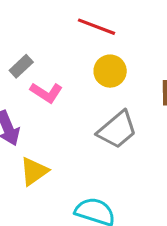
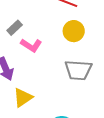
gray trapezoid: (117, 130) -> (78, 70), turned 44

